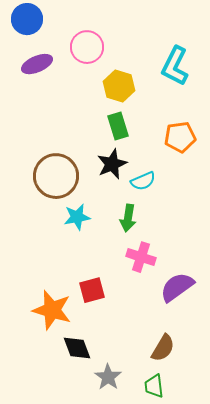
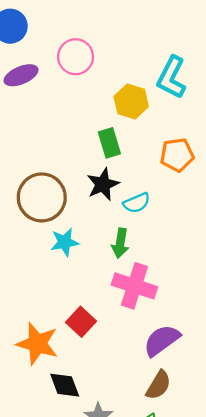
yellow hexagon: (119, 86) -> (131, 101), moved
pink cross: (141, 257) -> (134, 286), size x1.4
purple semicircle: (177, 287) -> (162, 340), moved
red square: (92, 290) -> (81, 322), turned -32

